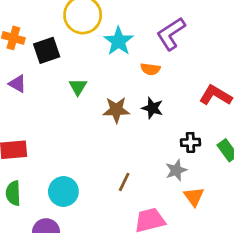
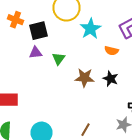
purple triangle: (17, 84) -> (36, 53), moved, turned -40

